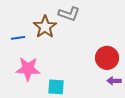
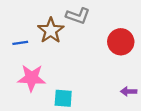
red circle: (107, 58) -> (121, 42), moved

